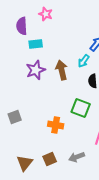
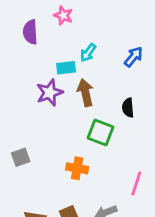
cyan rectangle: (36, 44) -> (66, 68), moved
cyan arrow: (84, 61) -> (88, 53), moved
green square: (81, 108) -> (100, 132), moved

